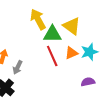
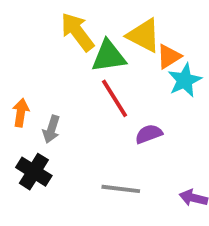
orange triangle: (71, 53) -> (169, 56), moved
purple semicircle: (88, 82) -> (149, 134), moved

